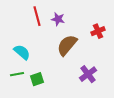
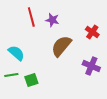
red cross: (98, 31) -> (92, 32), turned -32
purple cross: (88, 74) -> (91, 66), moved, turned -30

